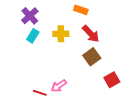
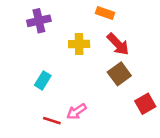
purple cross: (30, 16) -> (39, 21), turned 30
cyan rectangle: (33, 36) -> (43, 80), moved

